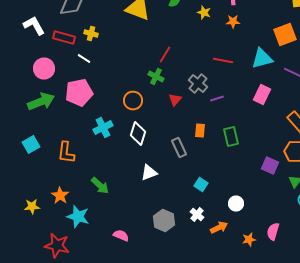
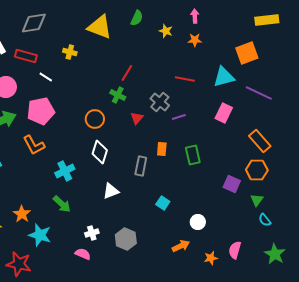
yellow cross: (91, 34) -> (70, 52), moved
cyan cross: (103, 128) -> (65, 171), moved
gray rectangle: (179, 148) -> (141, 166), turned 36
orange L-shape: (66, 152) -> (34, 145), moved, turned -35
white cross: (197, 214) -> (92, 233), moved, turned 32

